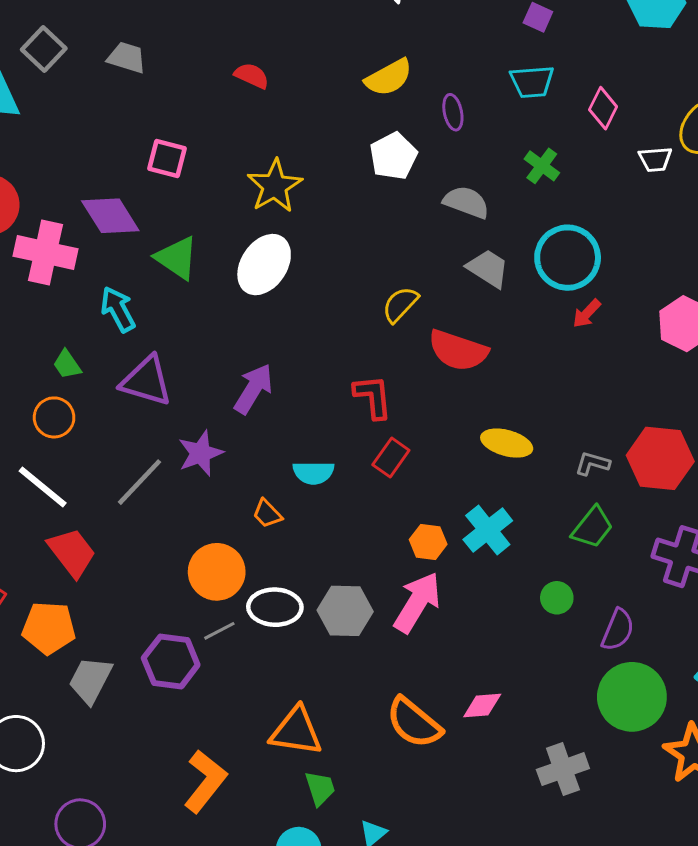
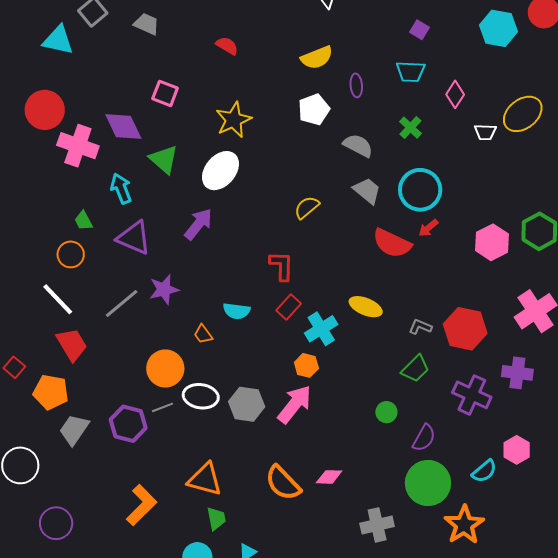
red semicircle: (458, 350) -> (392, 243), moved
purple arrow: (253, 389) -> (198, 224), moved
cyan cross: (488, 530) -> (321, 329), moved

